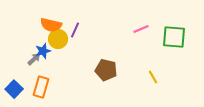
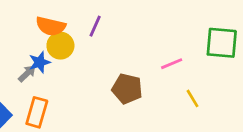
pink line: (141, 29) -> (172, 64), moved
purple line: (75, 30) -> (95, 26), moved

